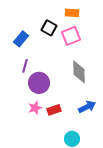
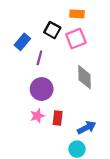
purple line: (25, 66) -> (39, 58), moved
blue arrow: (87, 107) -> (87, 128), moved
red rectangle: (54, 110) -> (58, 118), turned -64

